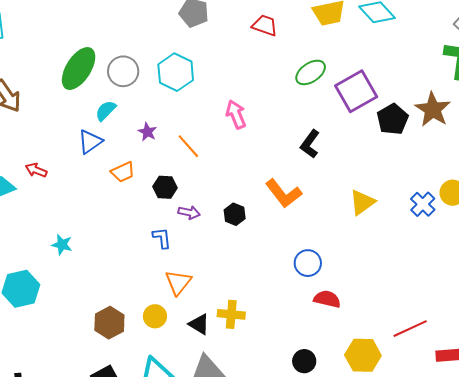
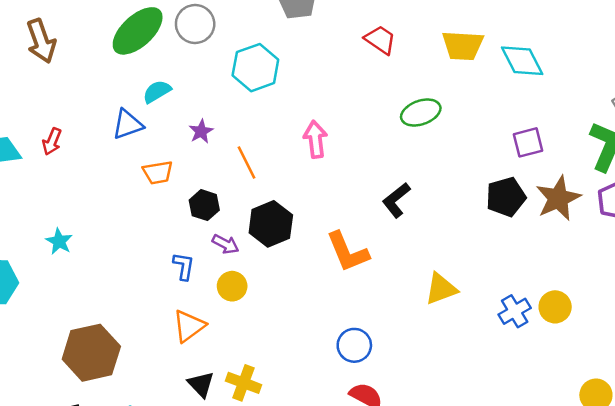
gray circle: (123, 71) -> (195, 24), moved
purple square: (356, 91) -> (528, 142), moved, size x0.6
red arrow: (36, 170) -> (52, 141), turned -105
black hexagon: (235, 214) -> (271, 224), moved, size x1.6
yellow circle: (155, 316) -> (232, 286), moved
brown hexagon: (109, 323) -> (91, 353), size x1.4

